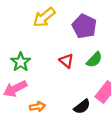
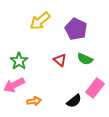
green semicircle: (94, 60) -> (85, 59), turned 70

